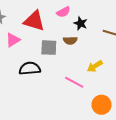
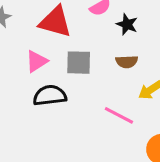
pink triangle: (13, 40) -> (37, 61), moved
brown semicircle: (70, 40) -> (127, 62), moved

